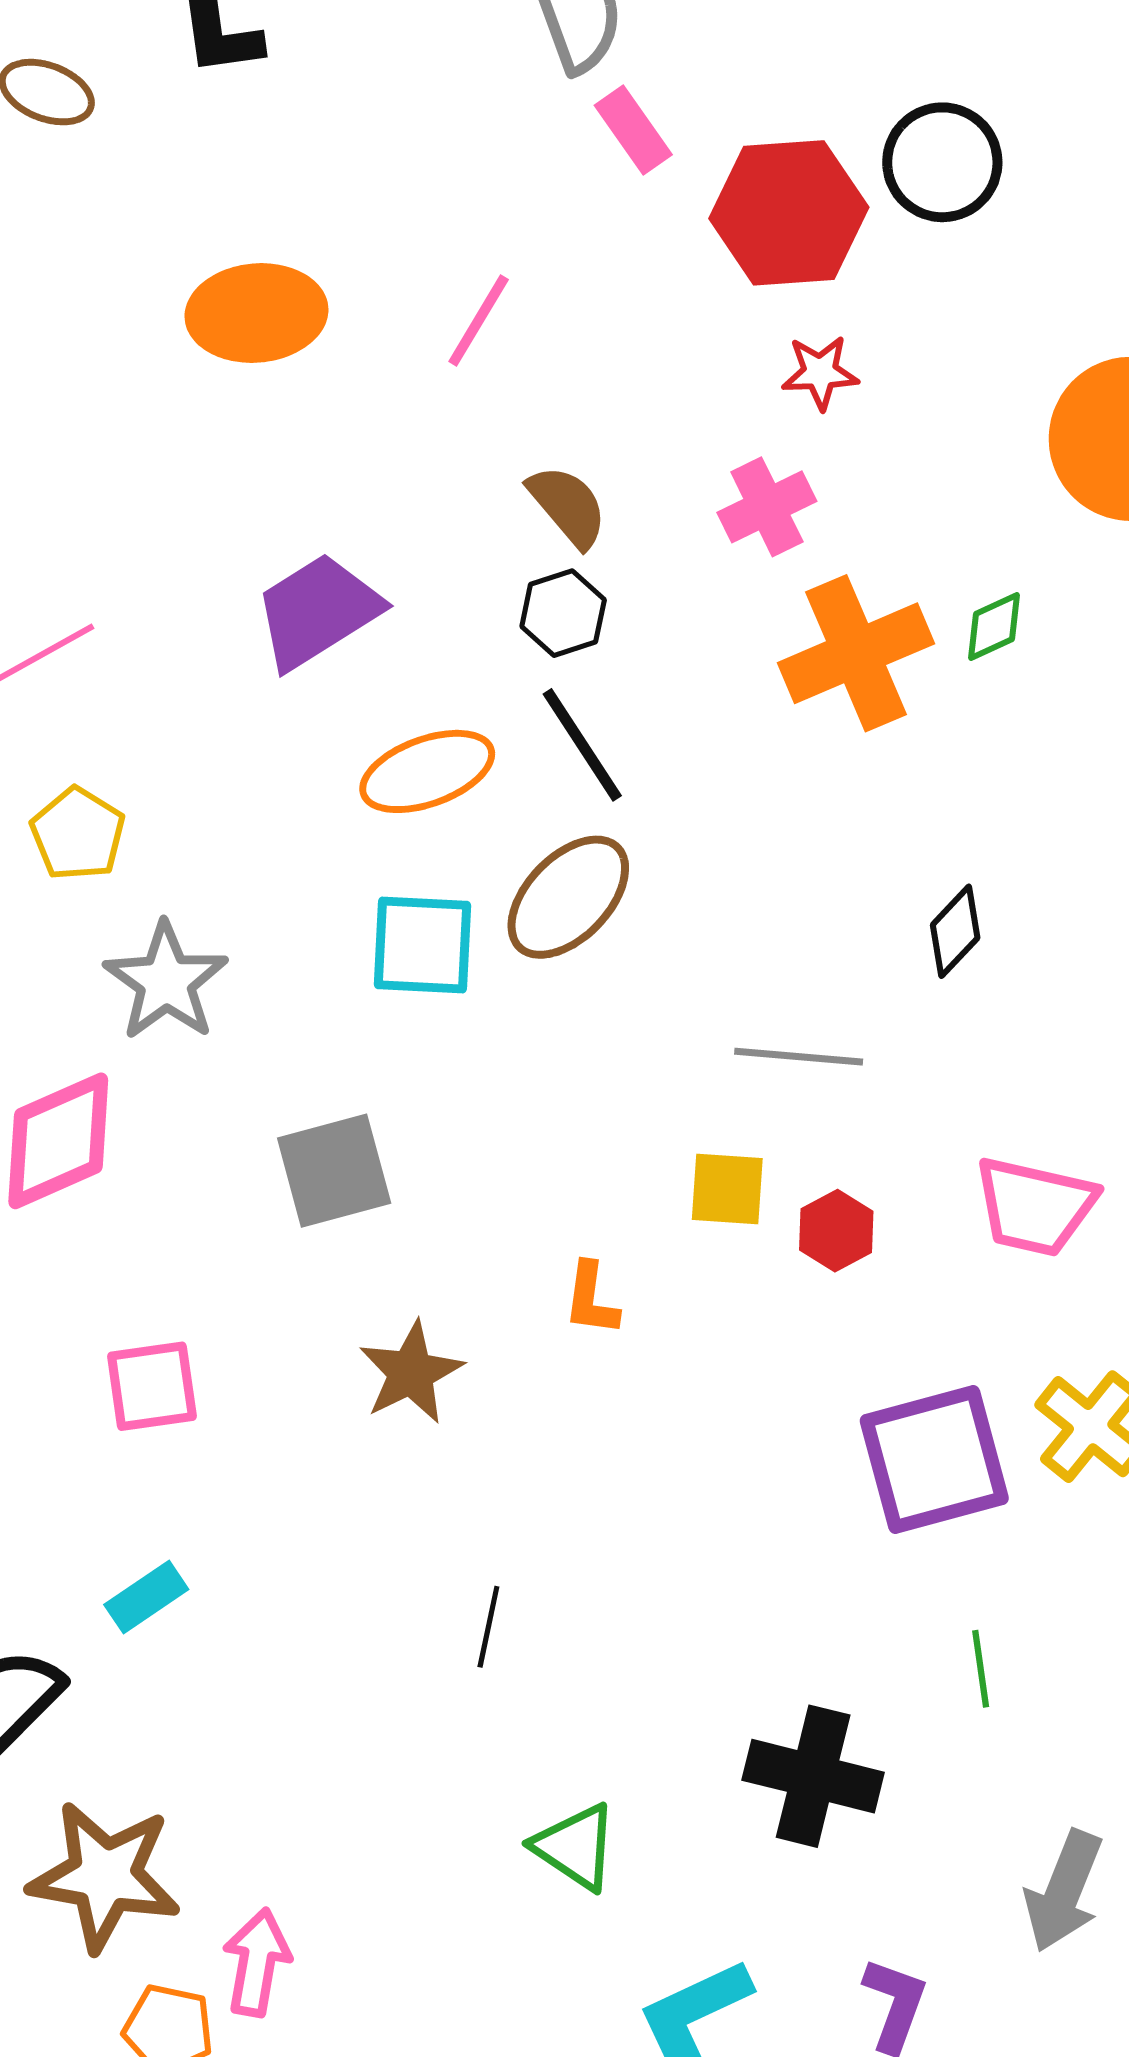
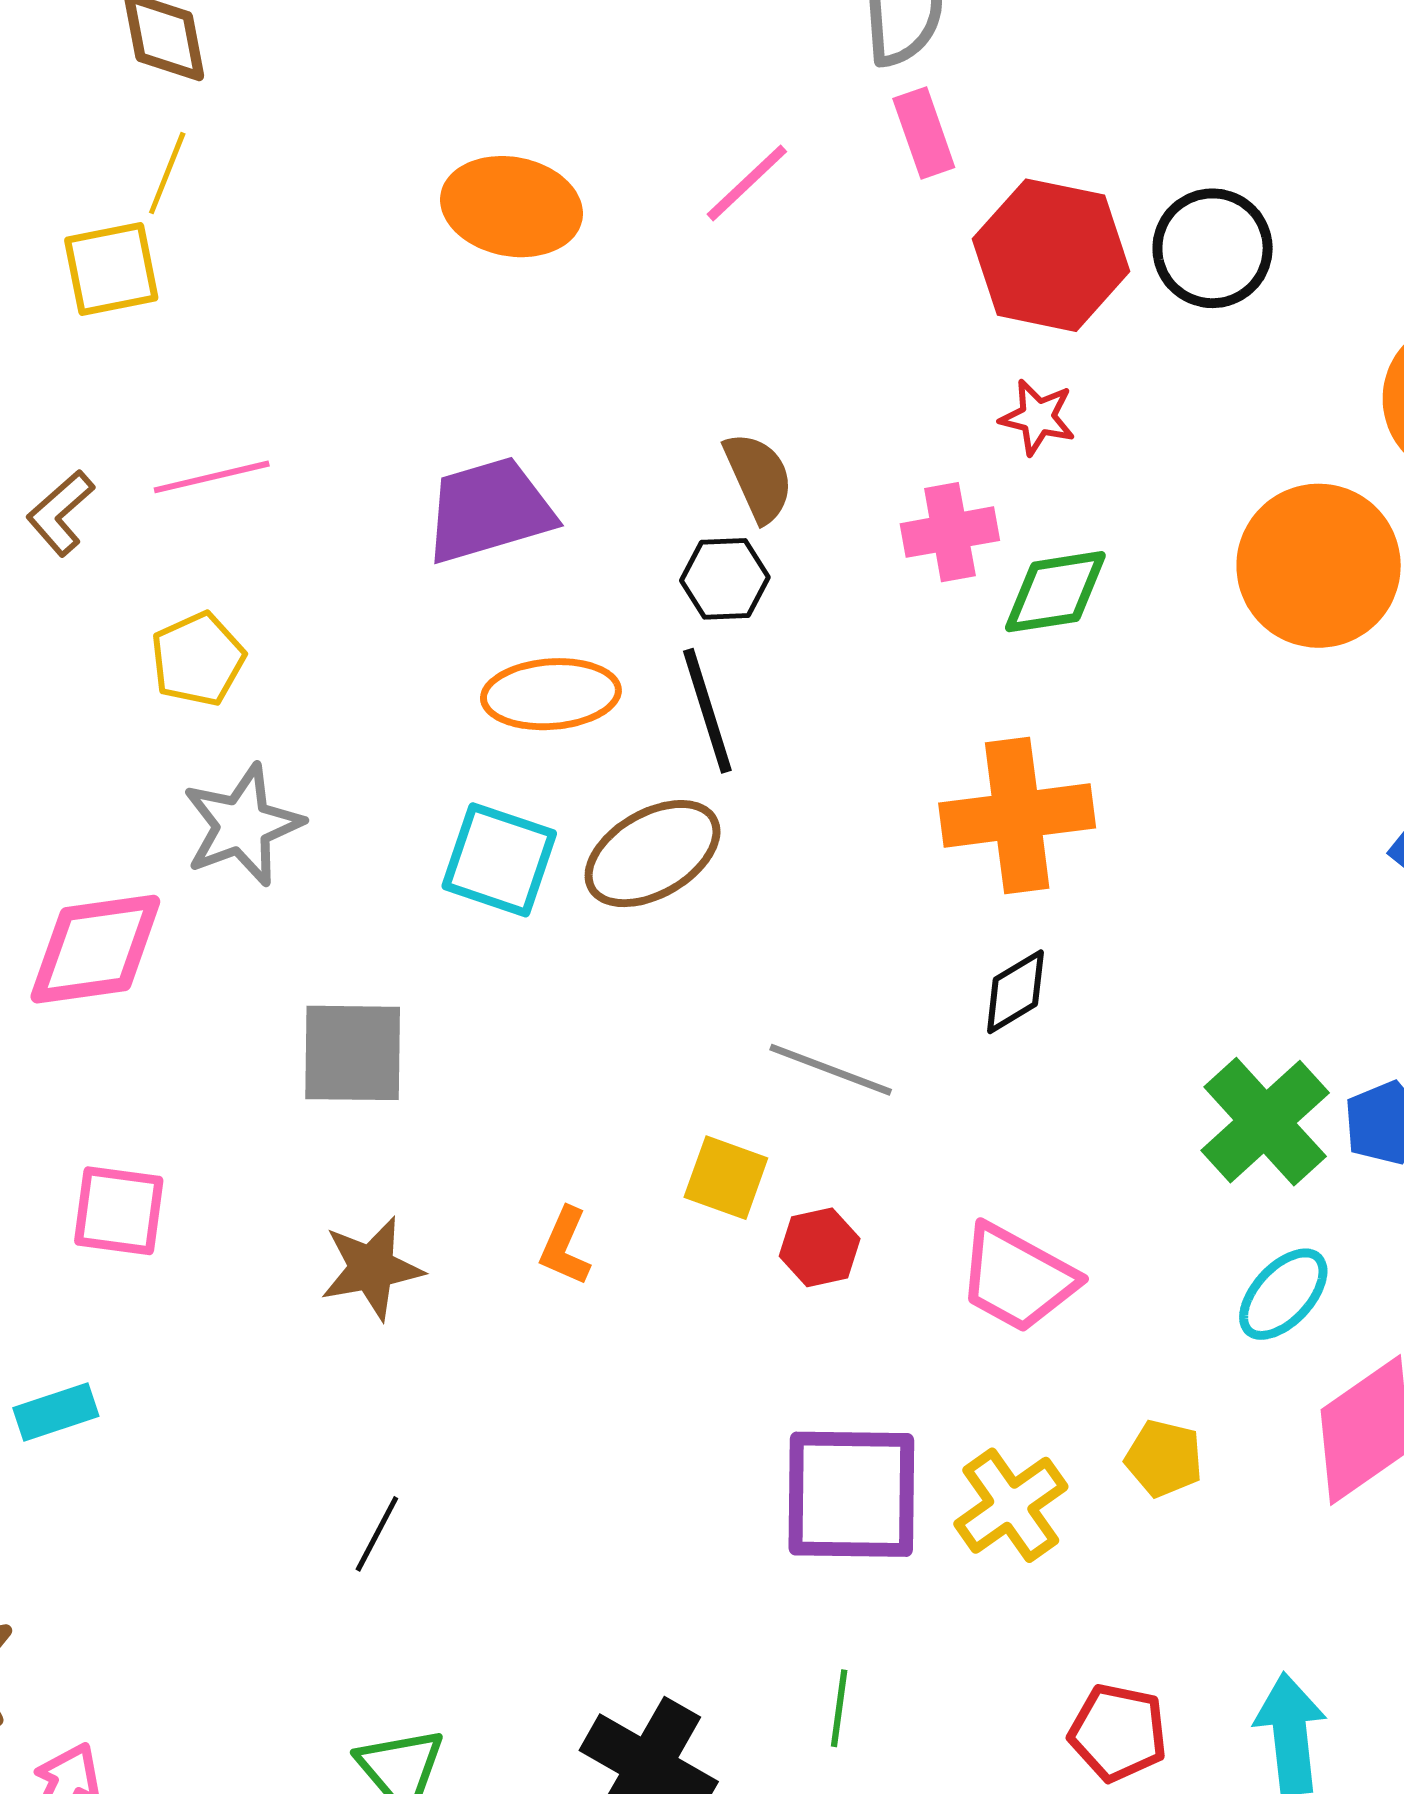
pink line: (479, 320) -> (747, 183), moved
green diamond: (994, 626) -> (1055, 592), moved, size x1.5
orange cross: (856, 653) -> (1017, 815), moved

